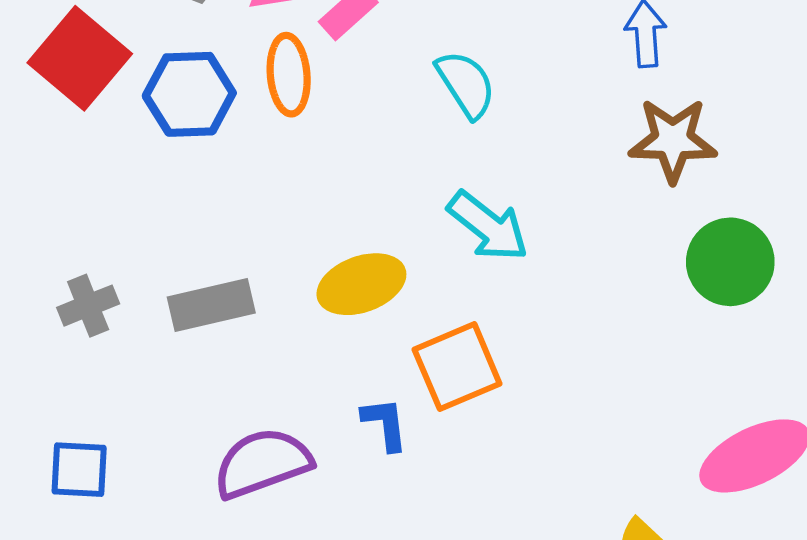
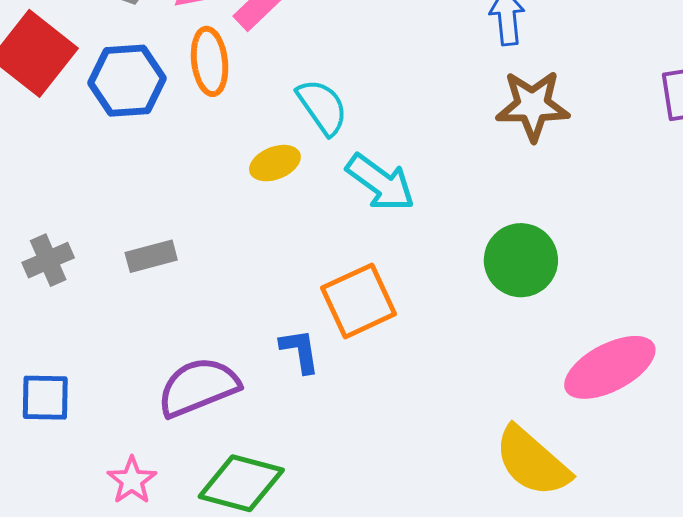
cyan semicircle: (466, 84) -> (322, 107), moved
green circle: (730, 262) -> (521, 260), moved
yellow ellipse: (361, 284) -> (275, 163), moved, size x0.7
gray rectangle: (211, 305) -> (151, 256), size x0.7

